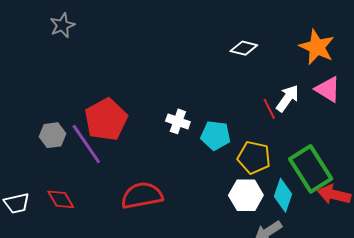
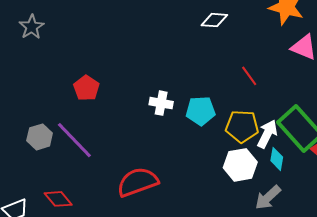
white arrow: (288, 98) -> (267, 134), moved
red pentagon: (106, 120) -> (86, 88), moved, size x0.6
cyan diamond: (283, 195) -> (277, 159), size x0.7

